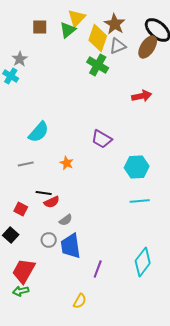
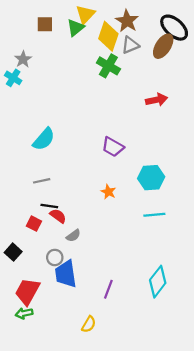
orange star: (67, 163) -> (108, 192), moved
gray line: (26, 164) -> (42, 181), moved
red semicircle: (52, 202) -> (58, 216), turned -119
red square: (21, 209) -> (34, 224), moved
blue trapezoid: (71, 246) -> (66, 274), moved

